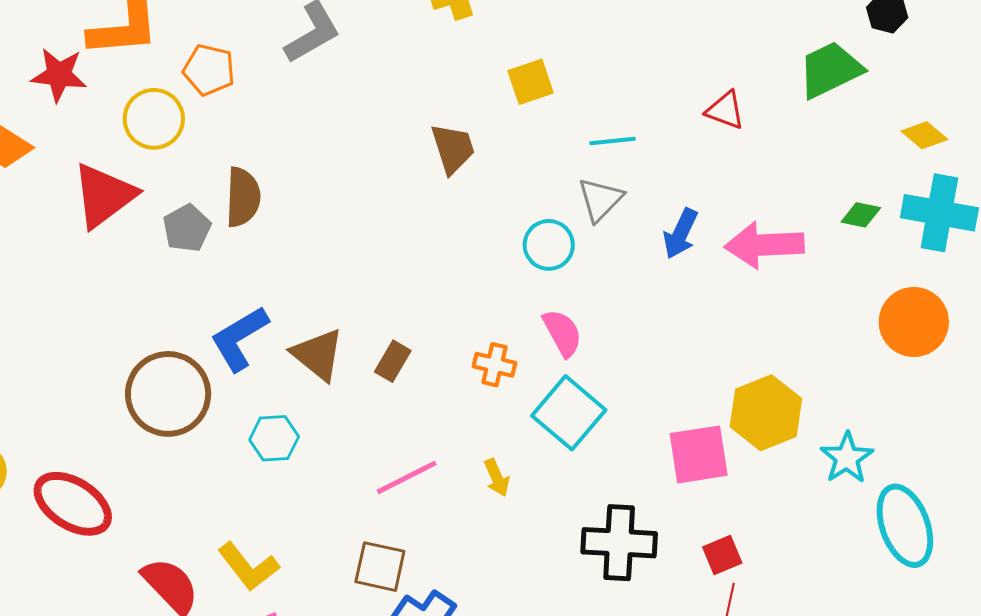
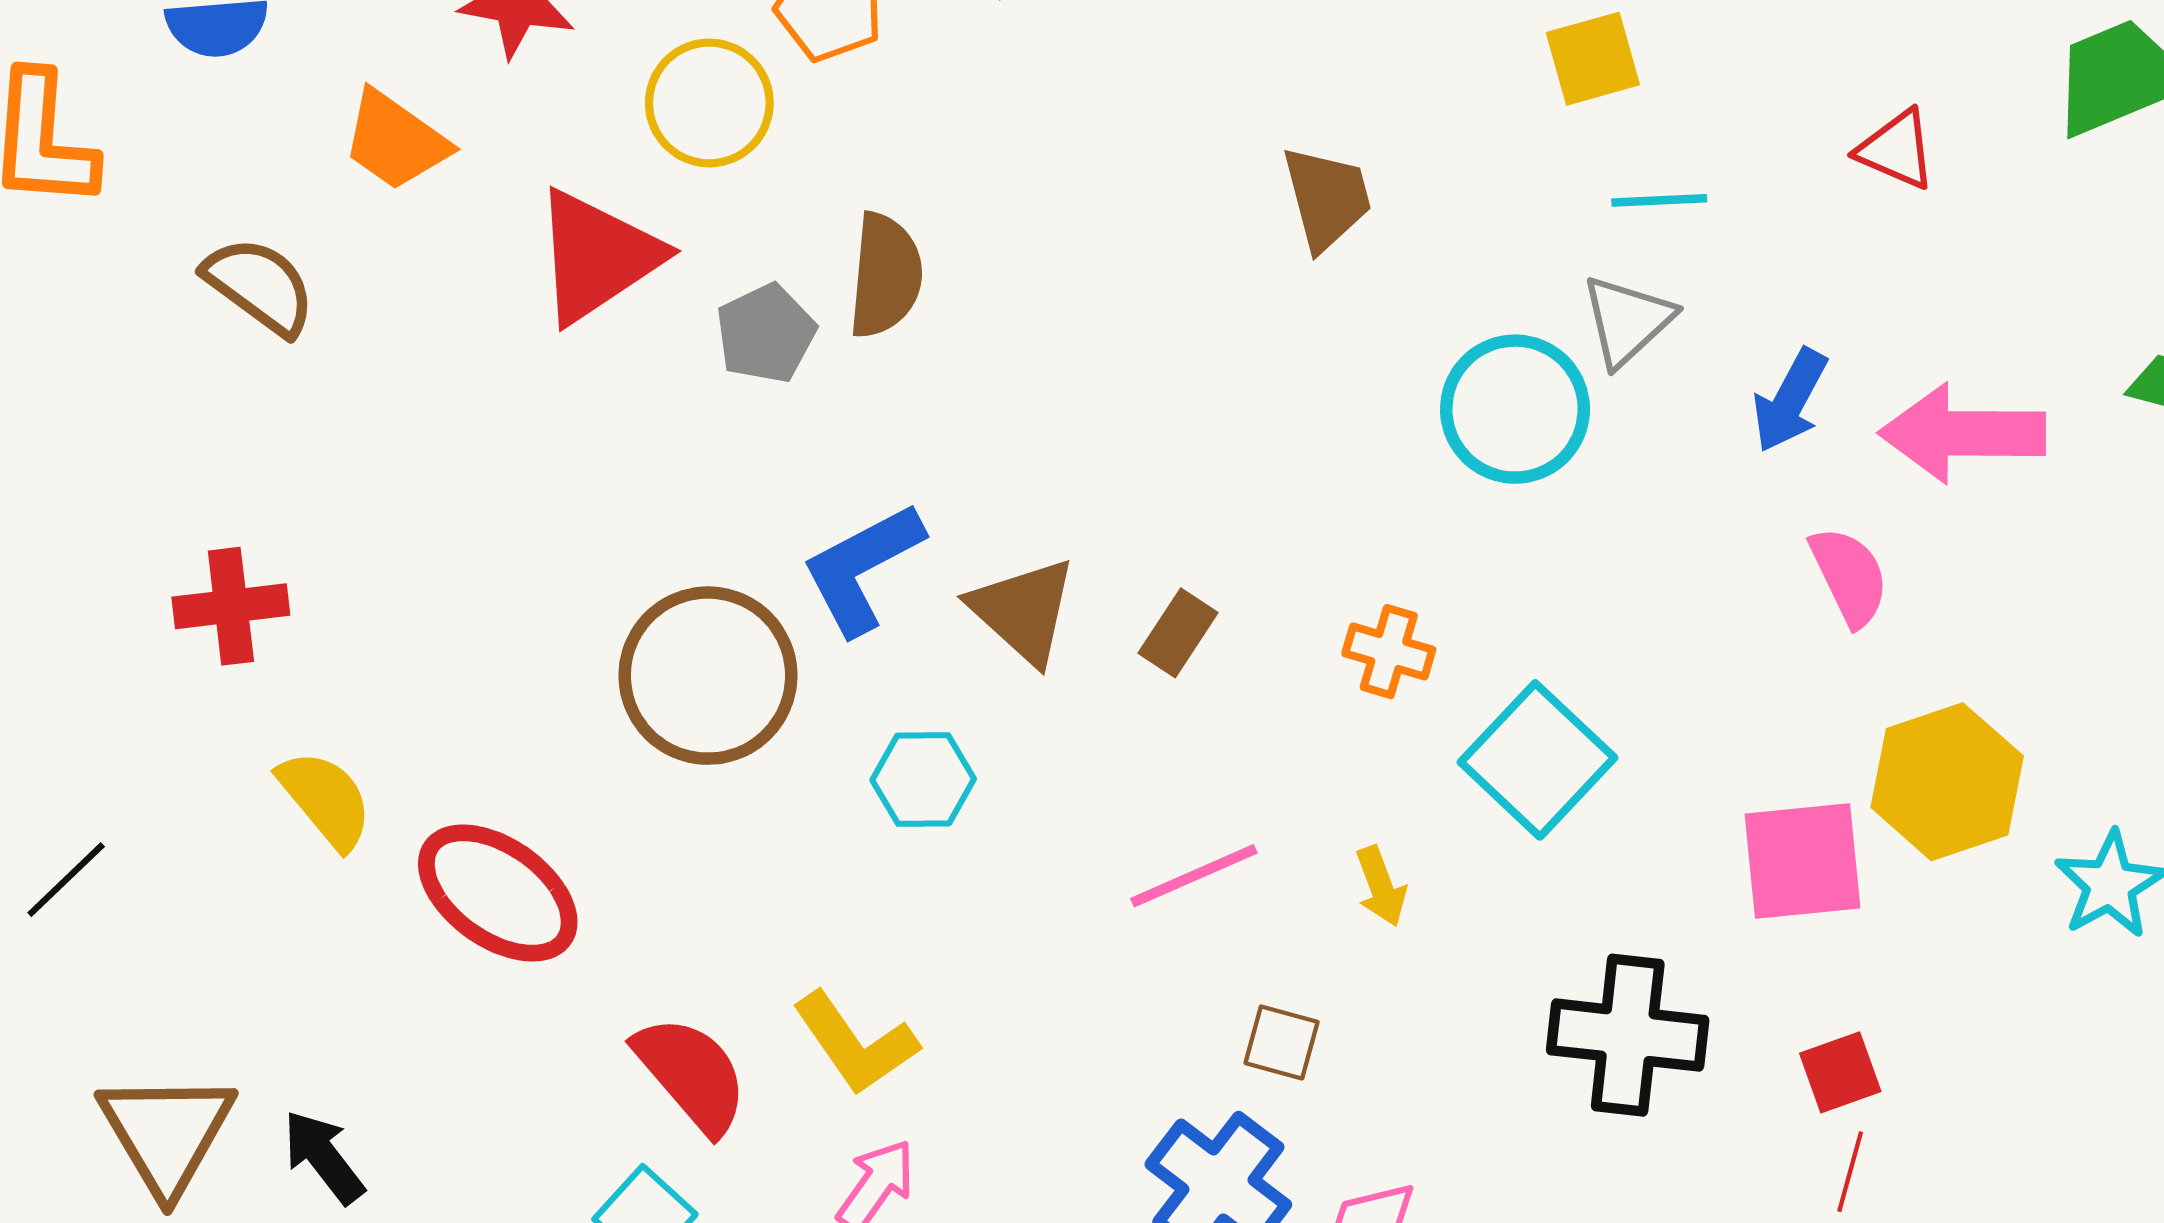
yellow square: (531, 82) -> (1593, 59), moved
cyan circle: (549, 245) -> (1515, 409), size x1.4
pink semicircle: (562, 333) -> (1849, 576), moved
brown square: (380, 567) -> (1282, 1042), moved, size x0.7

